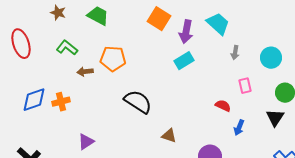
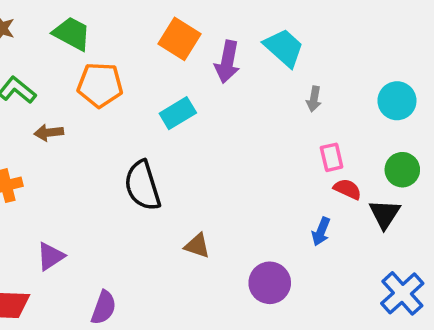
cyan circle: (271, 58) -> (397, 101), moved
orange pentagon: (113, 59) -> (100, 85), moved
cyan rectangle: (184, 61) -> (178, 113), moved
black semicircle: (138, 102) -> (142, 186), turned -140
red semicircle: (223, 106) -> (348, 189), moved

